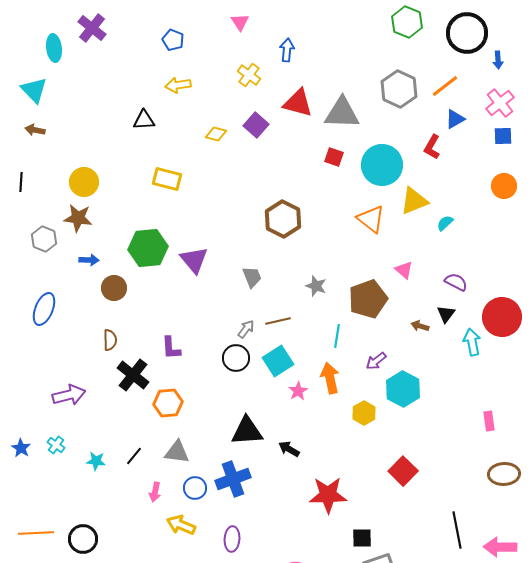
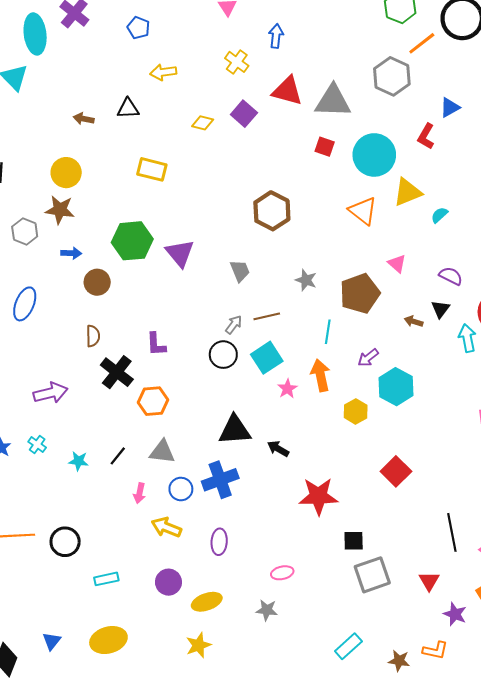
blue pentagon: (173, 40) -> (138, 28), moved
cyan ellipse: (54, 48) -> (35, 34), size x1.4
orange line: (445, 86) -> (422, 43), moved
brown arrow: (35, 130) -> (84, 119), moved

